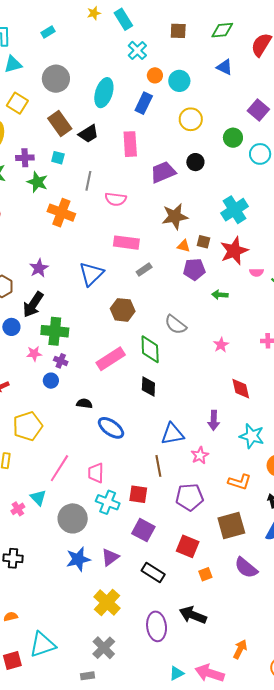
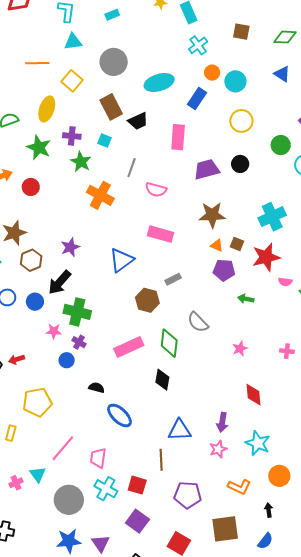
cyan ellipse: (104, 93) -> (159, 83), turned 48
gray rectangle: (144, 269) -> (173, 279), moved
pink star: (200, 455) -> (218, 449), moved
purple triangle: (110, 557) -> (101, 543), turned -36

